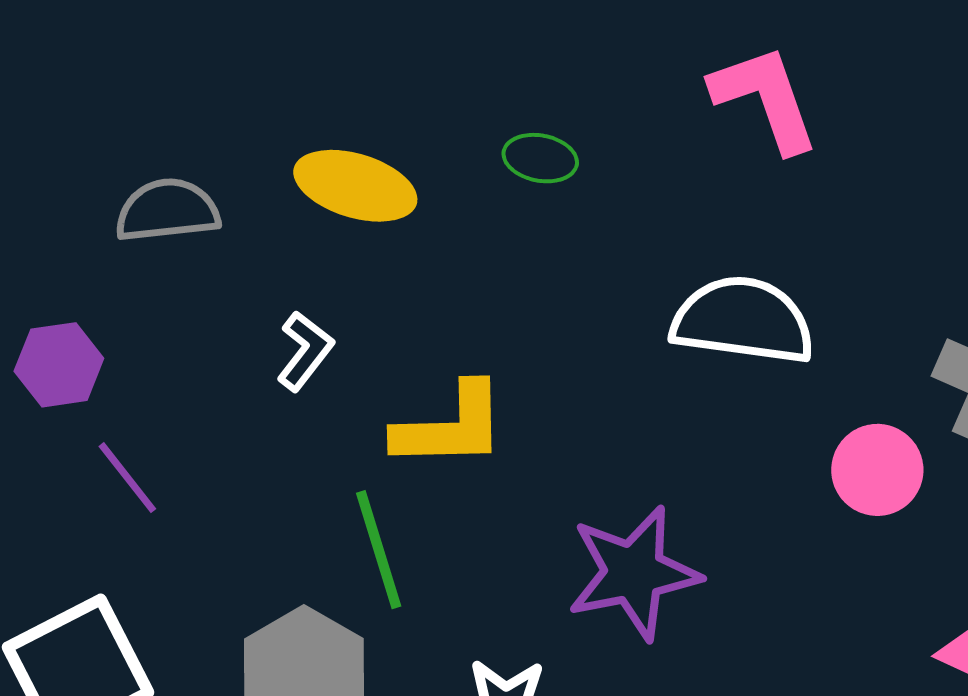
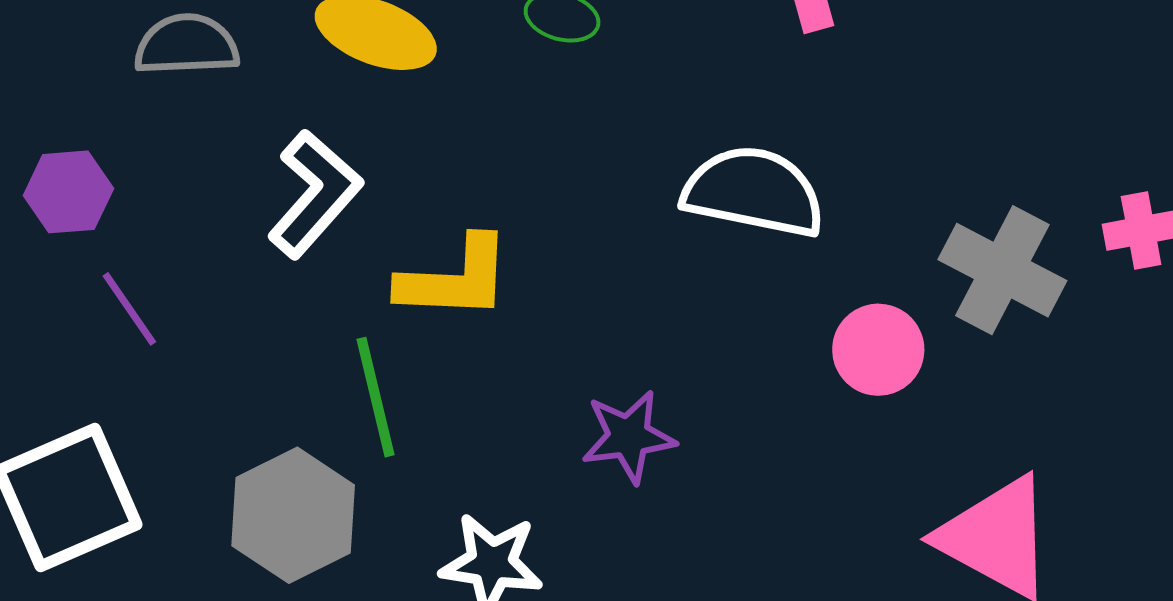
white L-shape: (305, 351) -> (315, 194), size x1.6
purple star: (634, 573) -> (629, 437), size x0.7

